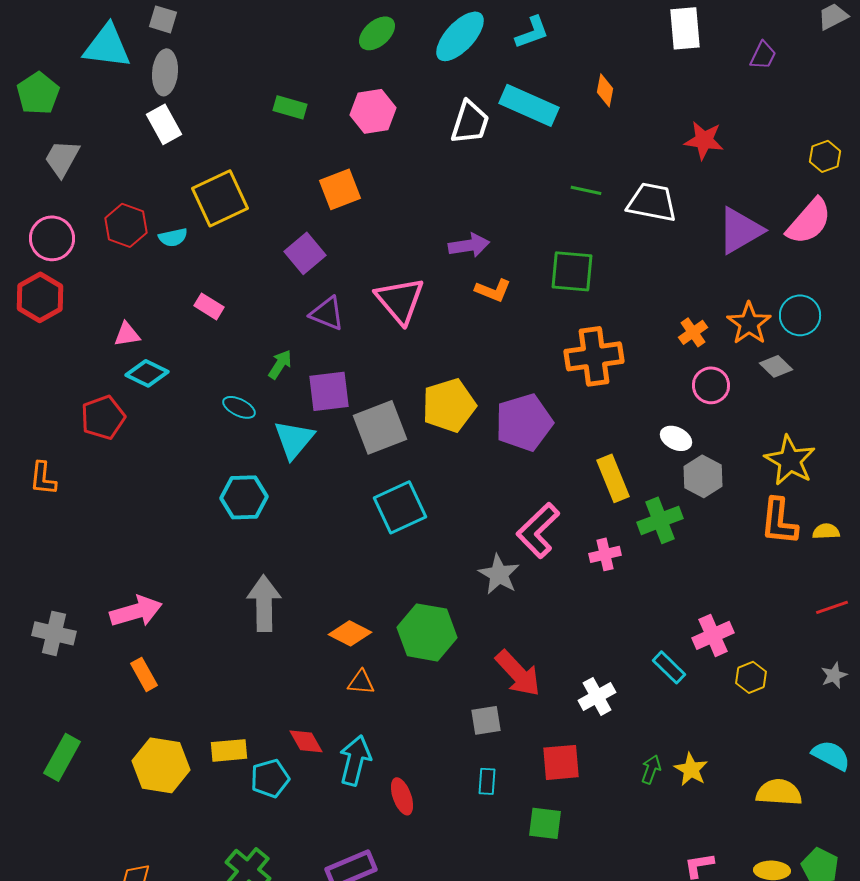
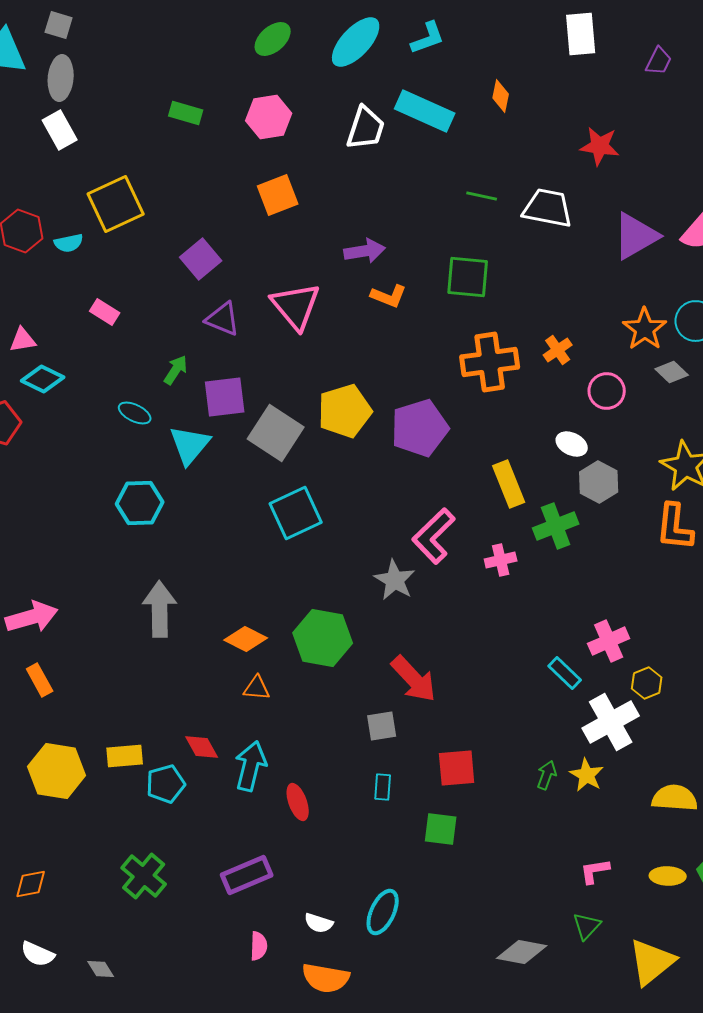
orange square: (340, 189) -> (278, 195), moved
orange cross: (693, 332) -> (558, 350), moved
gray square: (380, 427) -> (276, 433), turned -36
white cross: (597, 696) -> (611, 722), moved, size x1.5

